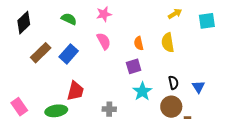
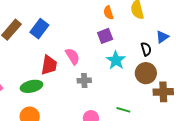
pink semicircle: (104, 41) -> (72, 56), moved
blue triangle: (198, 87) -> (162, 37), moved, turned 32

